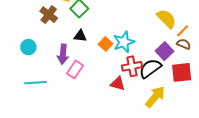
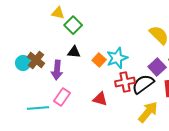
brown cross: (49, 15) -> (36, 60), moved
pink rectangle: (75, 69) -> (62, 97), moved
cyan line: (36, 83) -> (38, 108), moved
red triangle: (118, 84) -> (100, 99), moved

